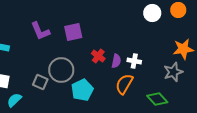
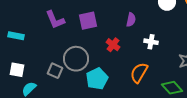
purple semicircle: (116, 61) -> (131, 20), moved
white cross: (134, 61) -> (151, 42), moved

